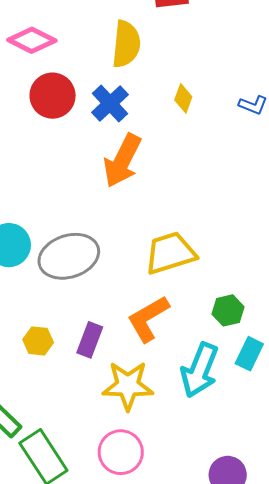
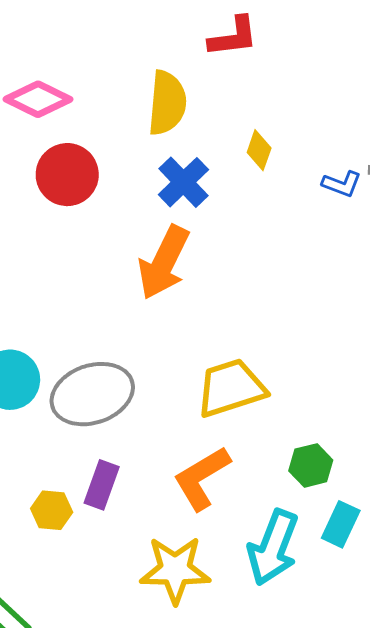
yellow diamond: (183, 98) -> (259, 150), moved
blue cross: (110, 103) -> (183, 182), moved
purple rectangle: (90, 340) -> (102, 485), moved

